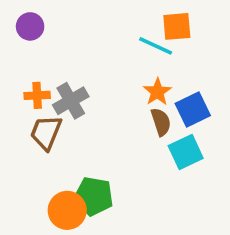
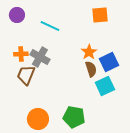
cyan line: (156, 46) -> (50, 26), moved
gray cross: (71, 101) -> (40, 57), turned -30
green pentagon: (94, 196) -> (74, 117), moved

